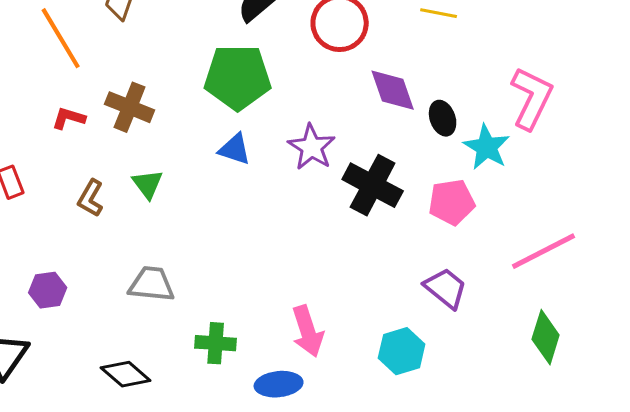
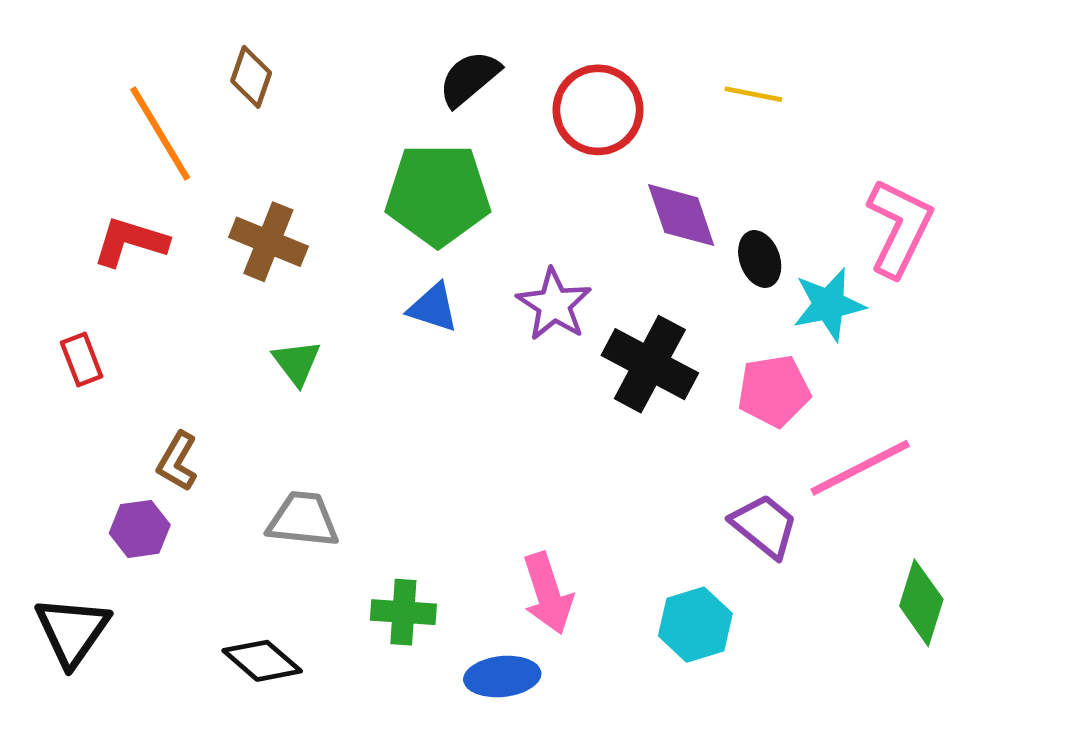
red L-shape: (69, 118) -> (130, 242), moved, size x1.4
cyan star: (487, 147) -> (829, 305), turned 30
brown L-shape: (91, 198) -> (177, 461), moved
pink line: (544, 251) -> (860, 468), moved

